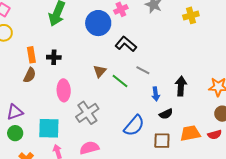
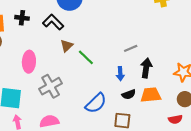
black L-shape: (126, 44) -> (53, 22), moved
black cross: (54, 57) -> (22, 18), moved
gray line: (143, 70) -> (131, 48), moved, turned -56
orange trapezoid: (190, 133) -> (151, 95), moved

